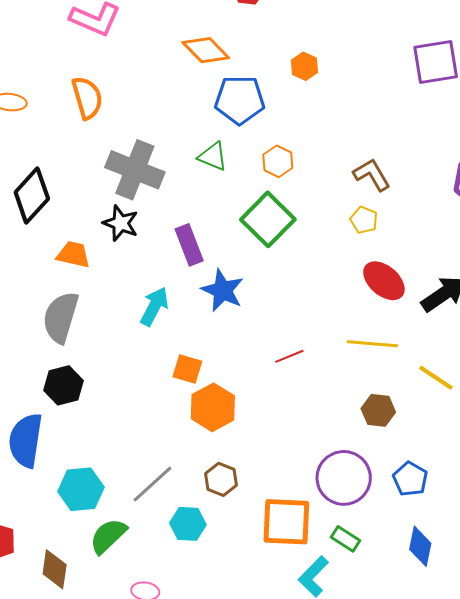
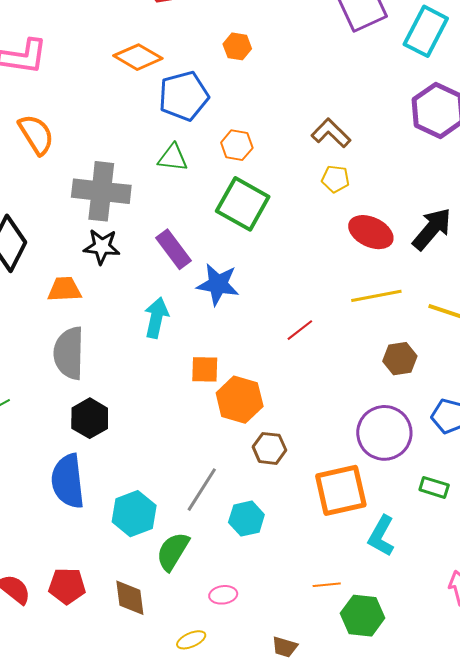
brown hexagon: (221, 479) -> (269, 448), moved
green rectangle: (345, 539) -> (434, 487), moved

